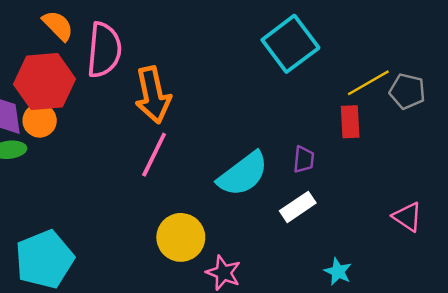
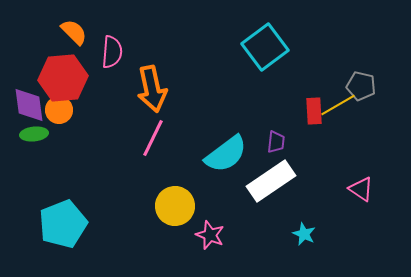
pink semicircle: (104, 50) -> (112, 52), size x0.7
yellow line: (368, 83) -> (338, 105), moved
white rectangle: (298, 207) -> (271, 181), size x1.6

